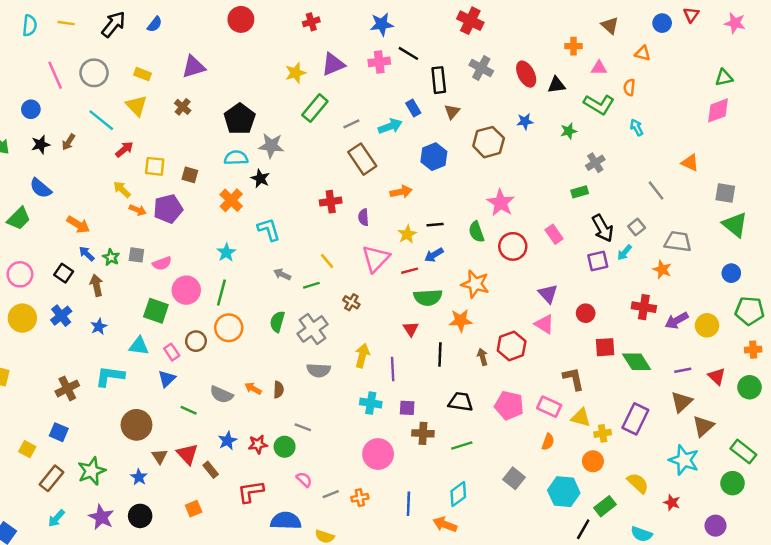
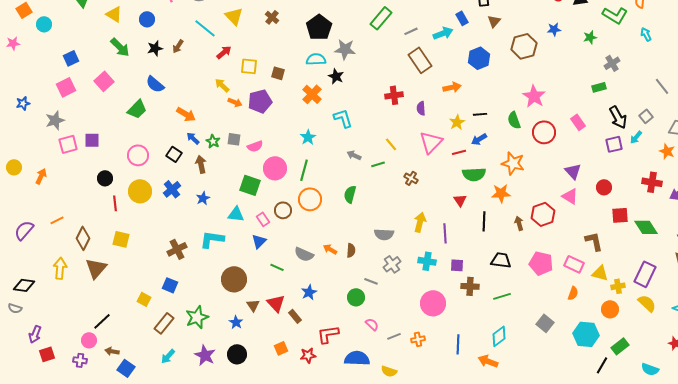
gray cross: (312, 329) -> (392, 264), moved, size x0.7
red star: (258, 444) -> (308, 355), moved
yellow semicircle: (638, 483) -> (647, 303), moved

